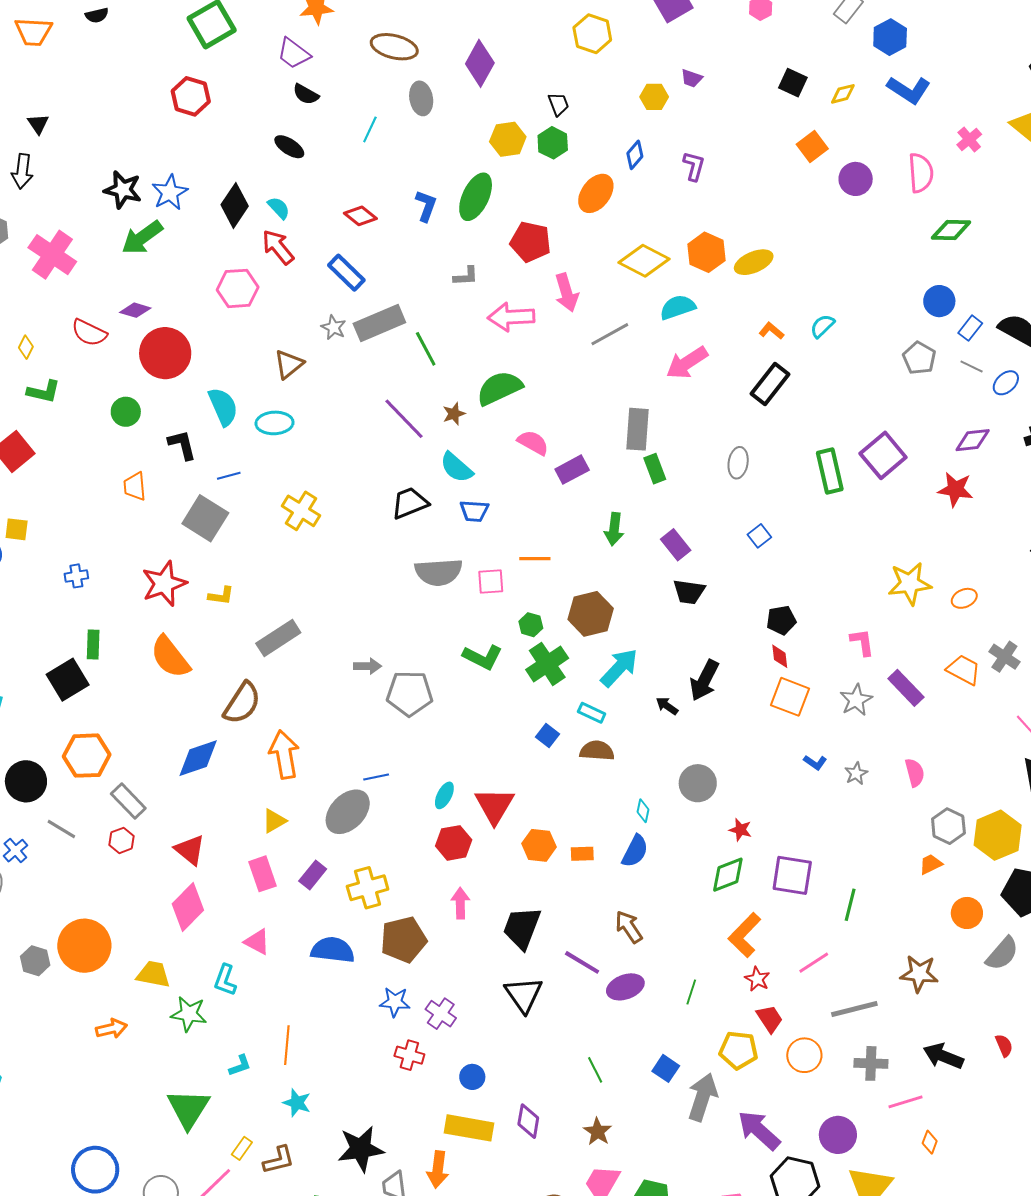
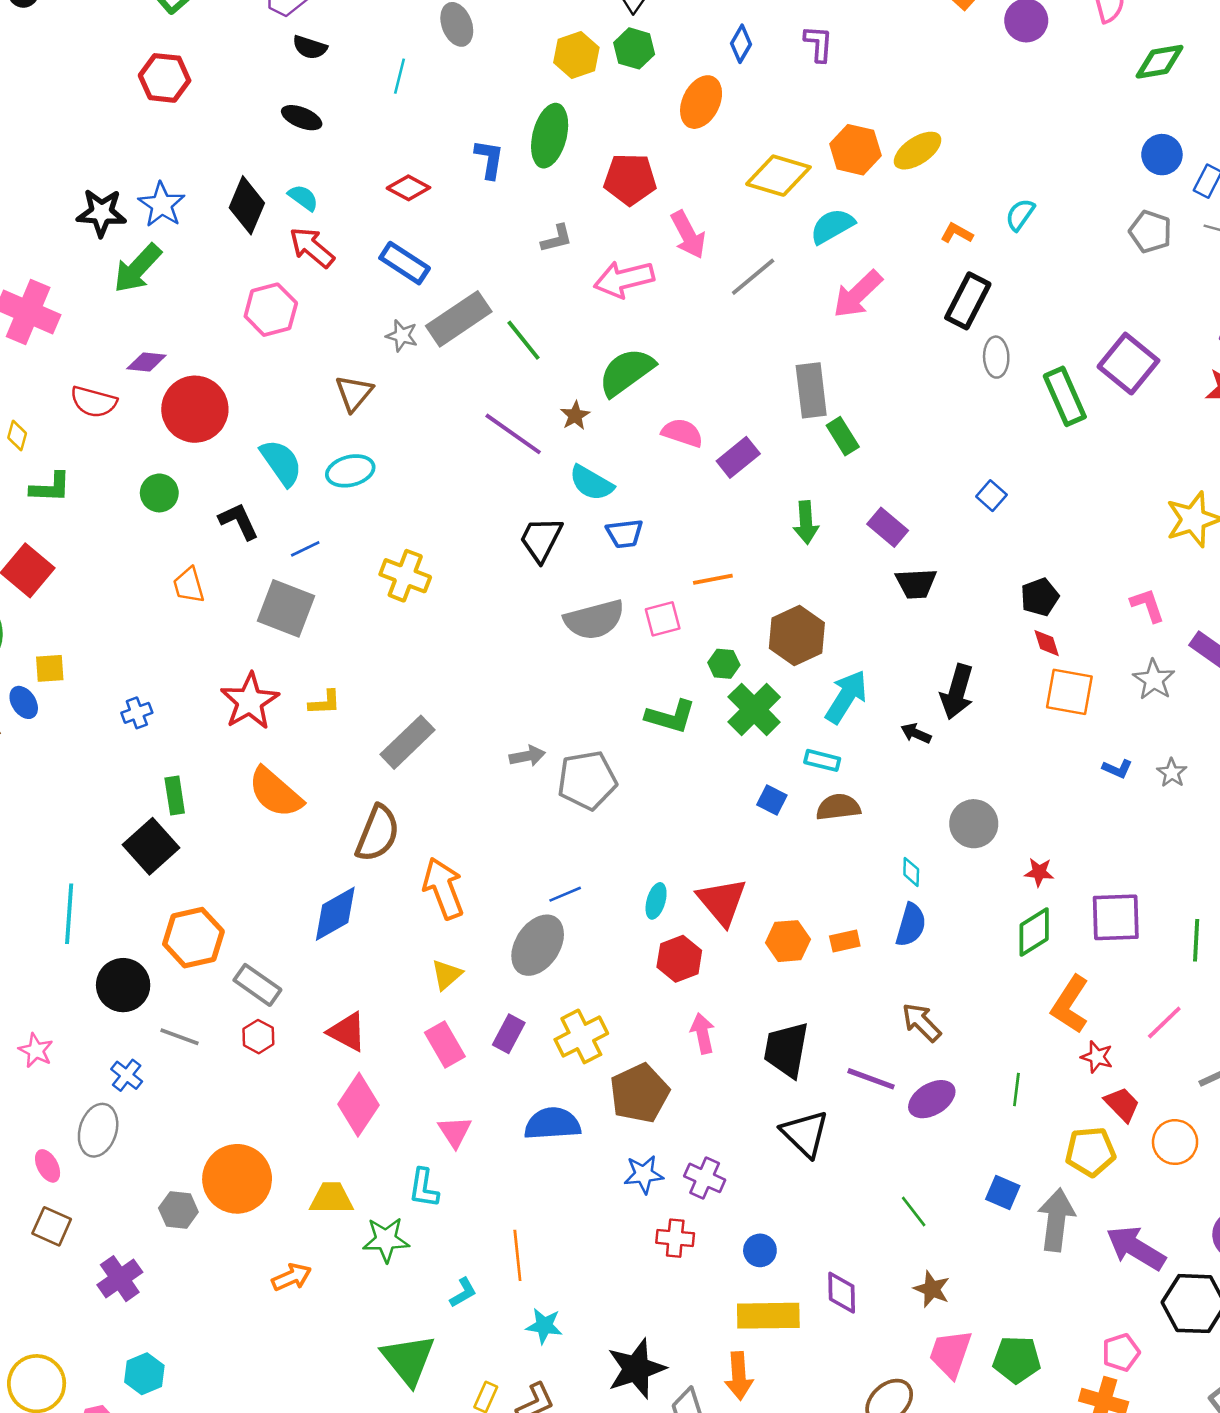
gray ellipse: (738, 463) -> (996, 357), moved
black trapezoid: (410, 503) -> (541, 539), turned -30
pink triangle: (257, 942) -> (455, 1132), turned 40

